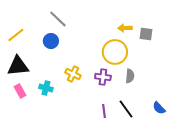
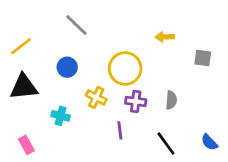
gray square: (146, 34) -> (203, 58), moved
blue circle: (51, 41) -> (67, 67), moved
yellow circle: (115, 52) -> (125, 68), moved
pink rectangle: (20, 91) -> (26, 145), moved
purple line: (104, 111) -> (120, 130), moved

